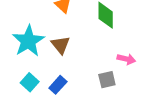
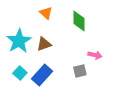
brown triangle: (61, 45) -> (44, 44), turned 49
blue rectangle: (58, 85) -> (42, 75), size x1.5

